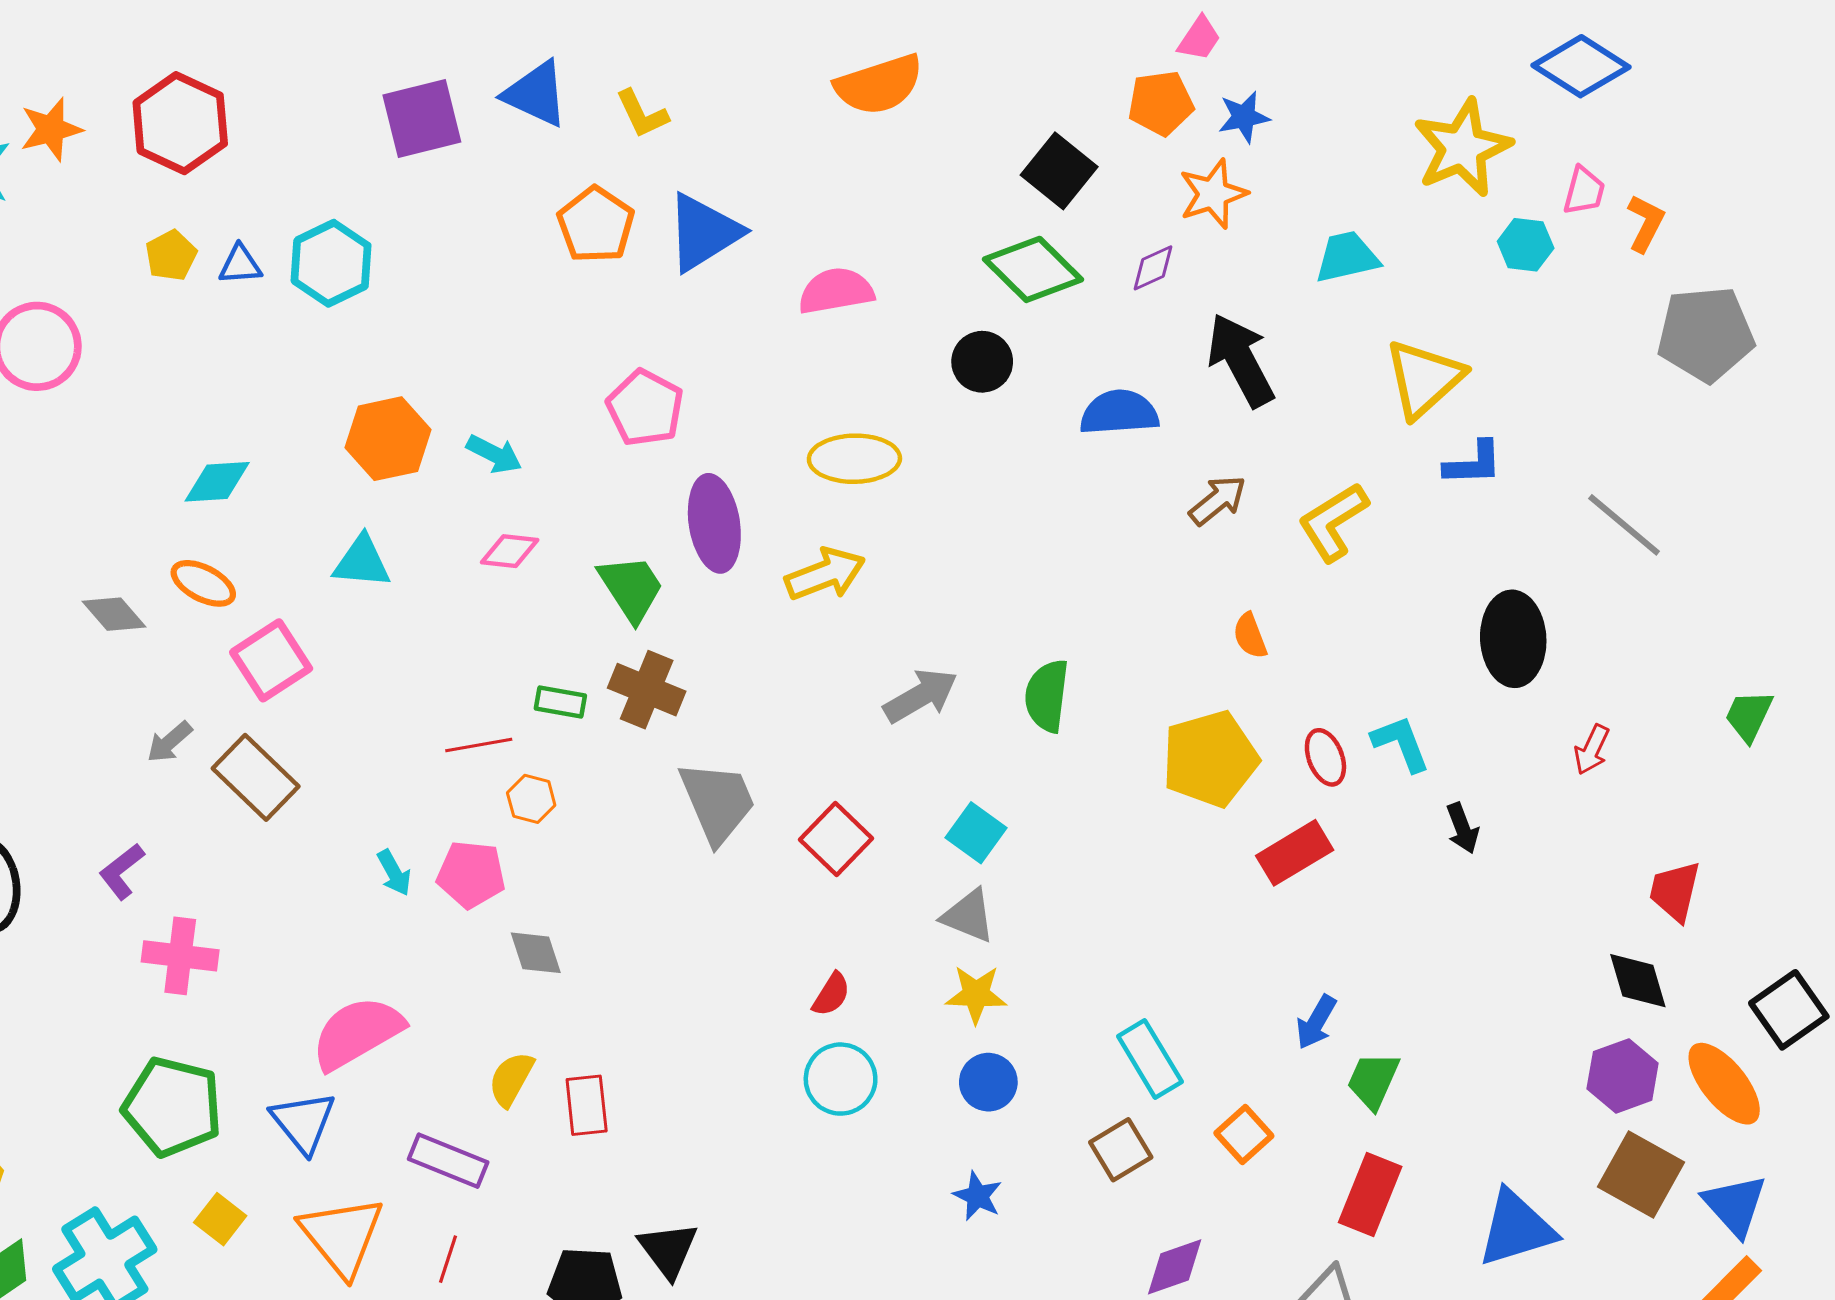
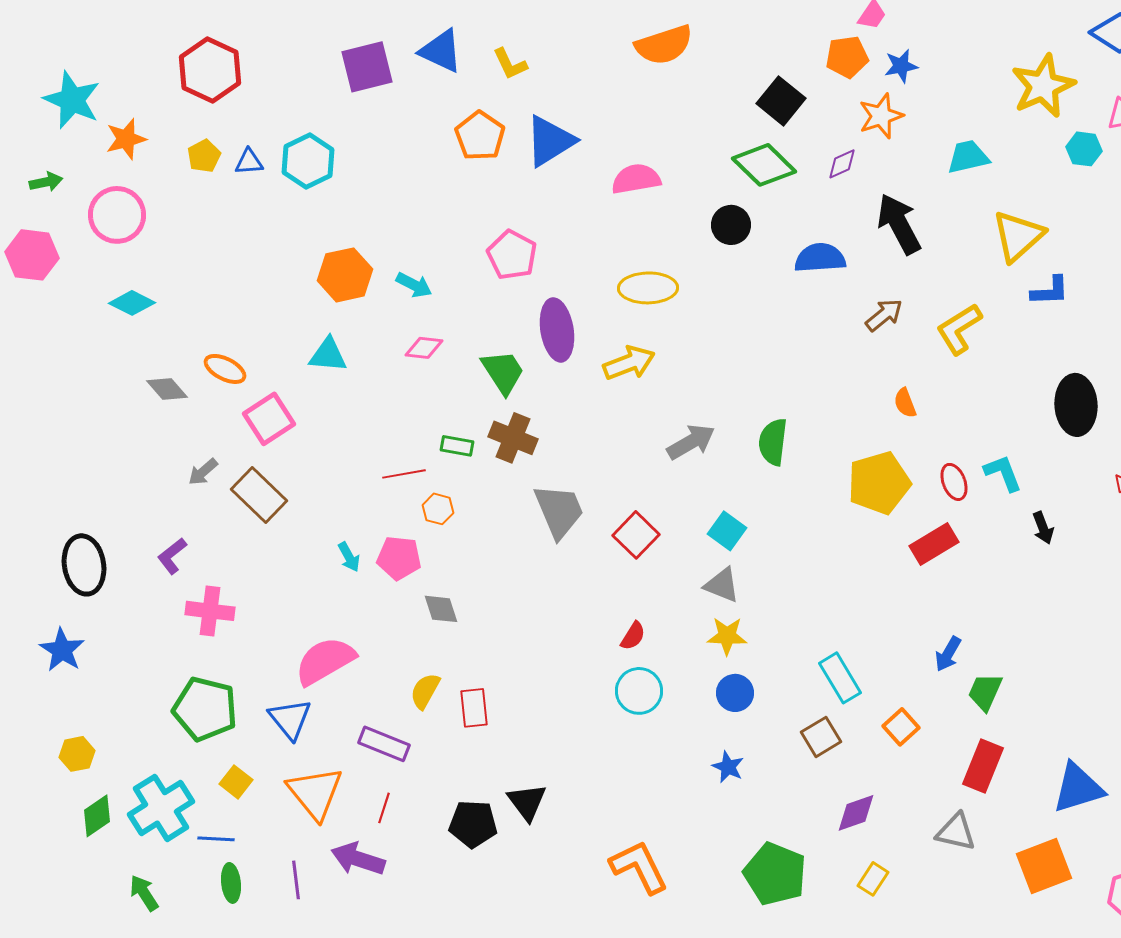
orange star: (51, 129) -> (126, 139), moved
cyan diamond: (217, 482) -> (132, 303), moved, turned 30

